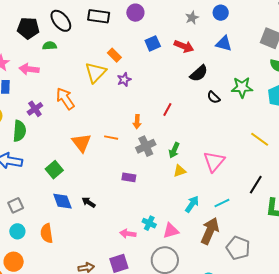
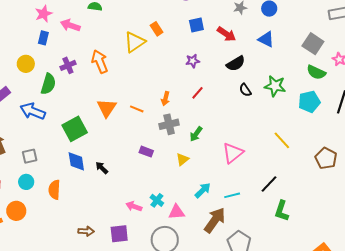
purple star: (124, 80) -> (193, 61), moved
green square: (54, 170) -> (75, 129), size x1.4
yellow triangle: (180, 171) -> (183, 159), moved, turned -32

